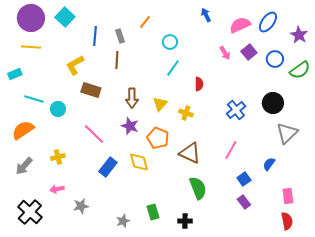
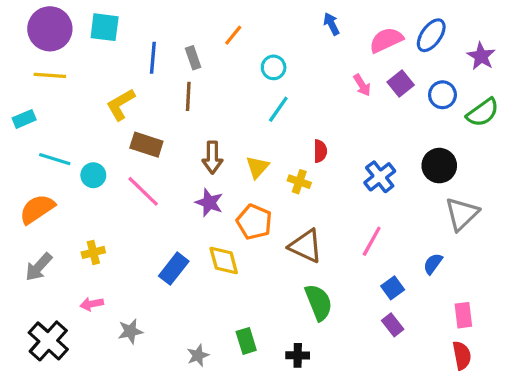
cyan square: (65, 17) -> (105, 27), turned -36
red semicircle: (199, 84) -> (320, 151), moved
pink line: (94, 134) -> (143, 191), moved

